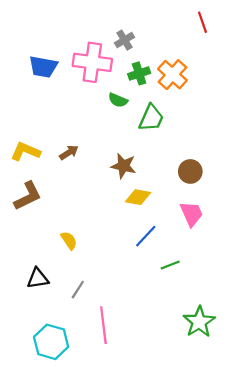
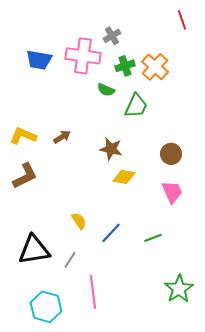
blue line: (146, 236) -> (111, 233), moved
yellow semicircle: (69, 241) -> (79, 221), moved
black triangle: (38, 278) -> (34, 250), size x1.6

